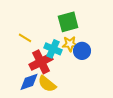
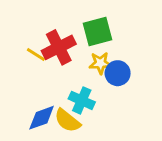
cyan cross: (53, 49) -> (82, 100), moved
red cross: (41, 62) -> (59, 47), moved

